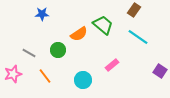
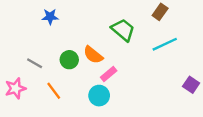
orange semicircle: (79, 34) -> (93, 55), moved, turned 72
cyan line: (138, 37) -> (165, 44), turned -60
pink rectangle: (112, 65) -> (109, 74), moved

